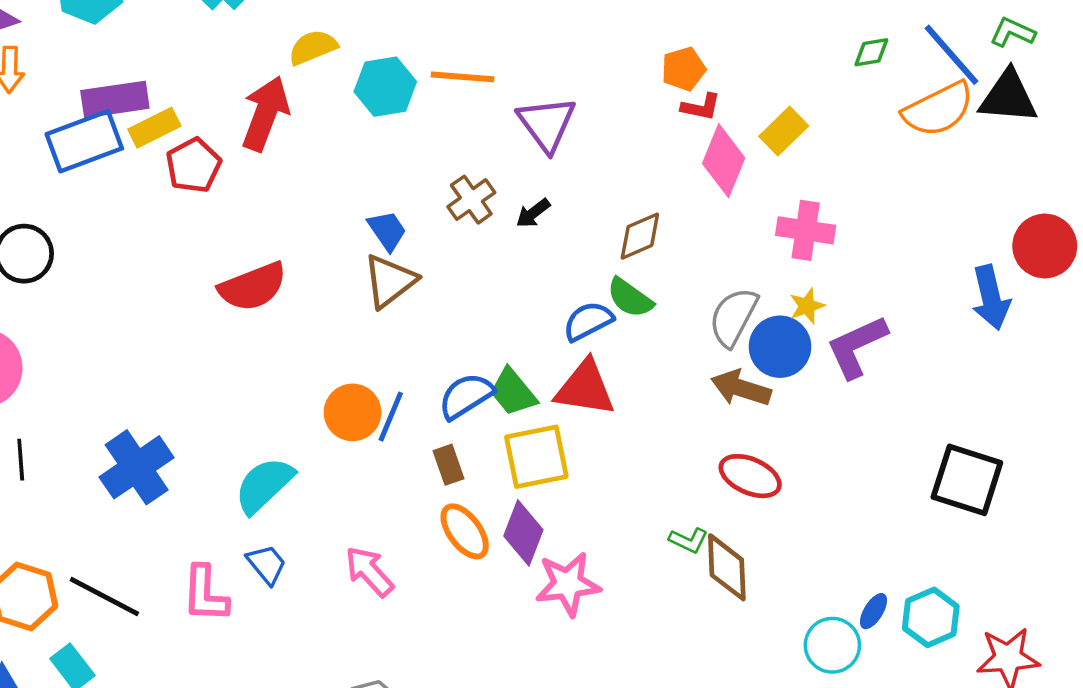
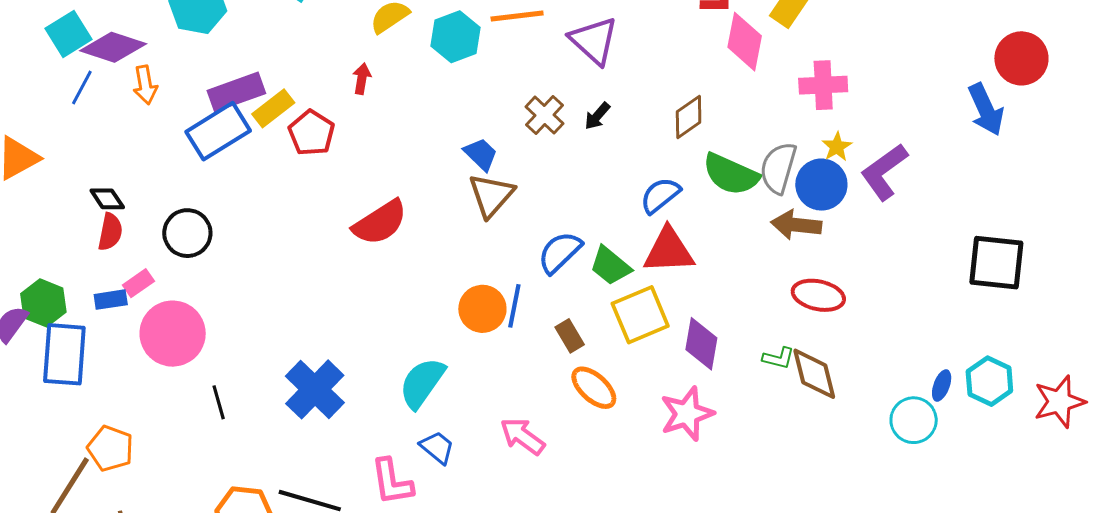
red arrow: (265, 113) -> (362, 79), size x0.5
green semicircle: (630, 298) -> (731, 174), moved, size x1.4
blue semicircle: (466, 396) -> (560, 252), moved
purple diamond: (523, 533) -> (701, 344), moved

